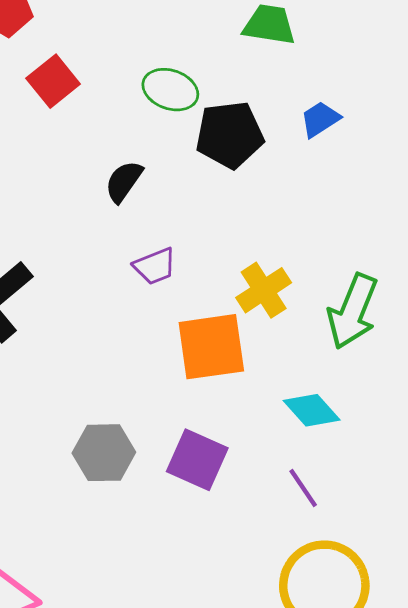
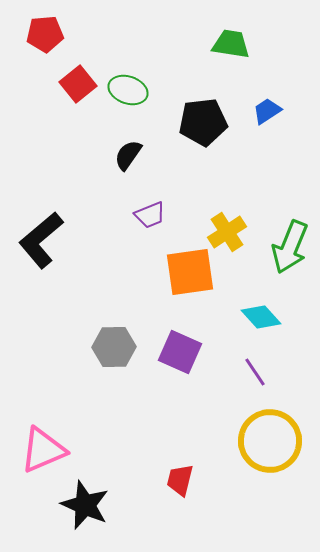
green ellipse: (170, 90) -> (128, 90), moved

